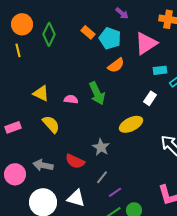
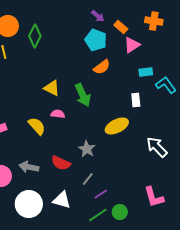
purple arrow: (122, 13) -> (98, 16), moved
orange rectangle: (88, 32) -> (121, 27), moved
pink triangle: (146, 43) -> (132, 45), size x0.7
yellow triangle: (41, 93) -> (52, 88), moved
white rectangle: (150, 98) -> (136, 100), turned -40
pink semicircle: (71, 99) -> (58, 114), moved

